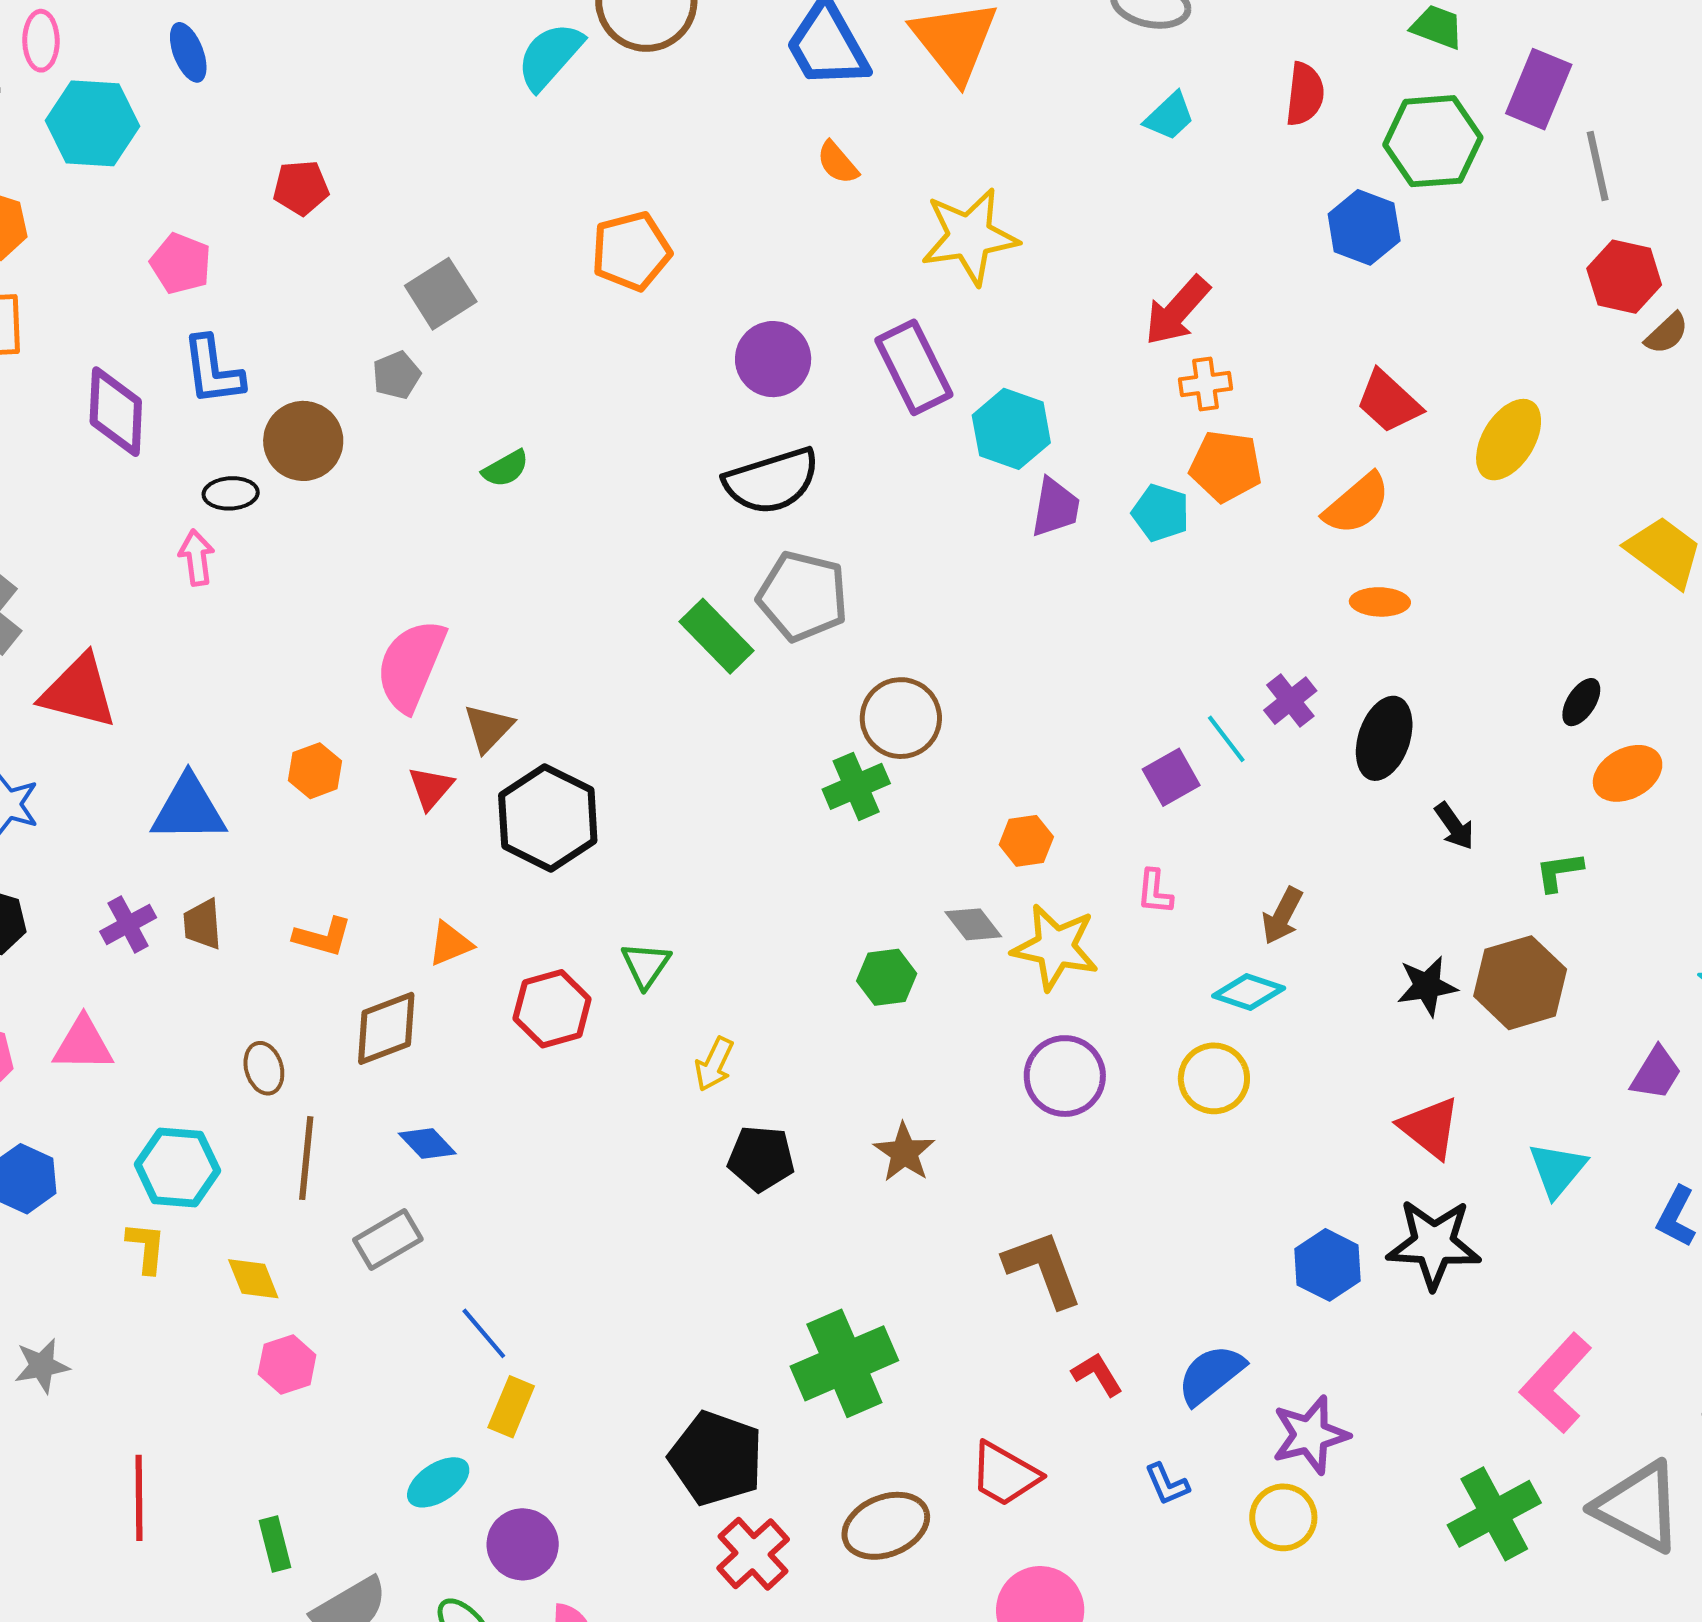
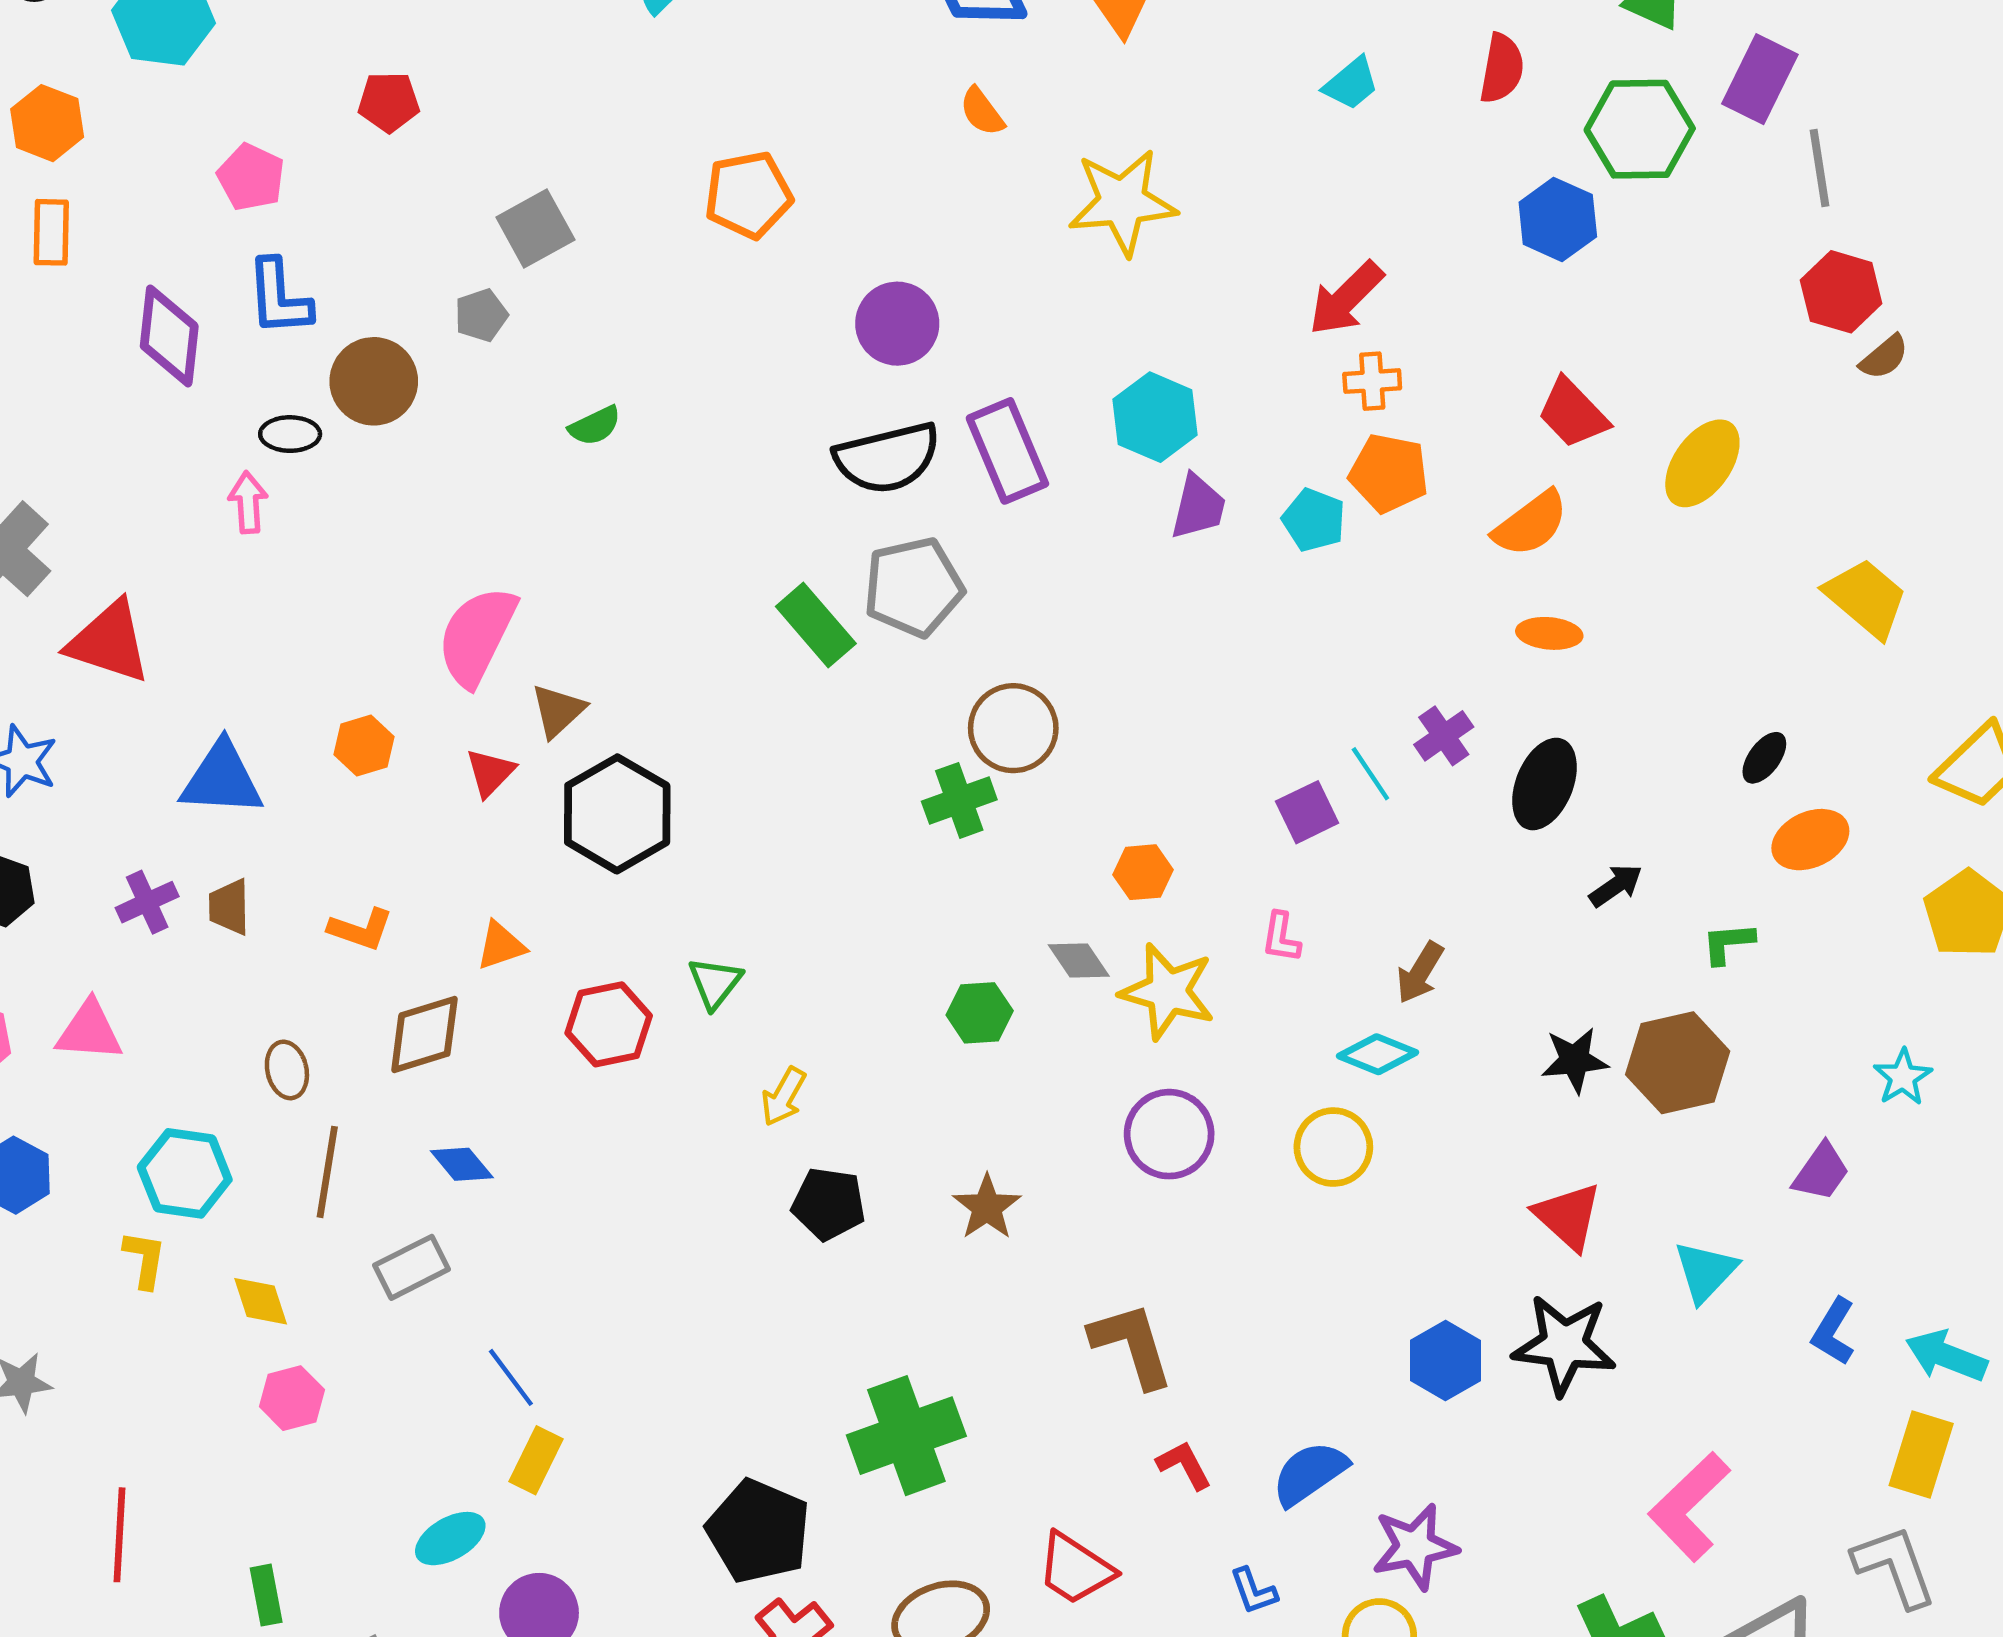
purple rectangle: (914, 367) -> (1007, 451), moved
gray pentagon: (803, 596) -> (913, 587), turned -30
black arrow: (1454, 826) -> (1616, 886), turned -93

